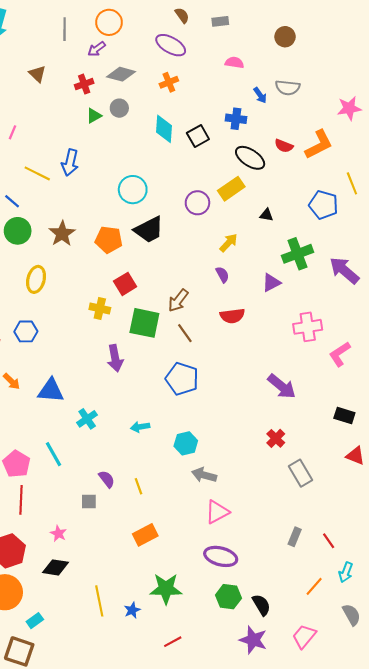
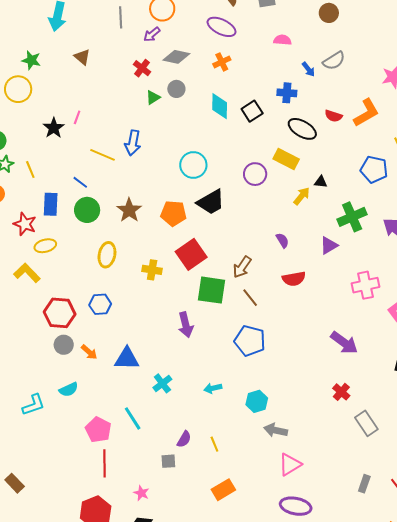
brown triangle: (37, 74) -> (82, 57), moved
red cross: (84, 84) -> (142, 68), turned -30
gray semicircle: (288, 88) -> (334, 61), turned -35
yellow rectangle: (231, 189) -> (286, 159), turned 65
yellow arrow: (229, 243) -> (302, 196), moved
red square: (125, 284) -> (191, 254), size x1.4
yellow cross: (100, 309) -> (152, 270), moved
purple semicircle: (107, 479) -> (184, 439), turned 72

